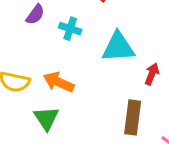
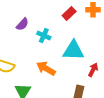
orange arrow: (59, 82) -> (46, 68), moved

